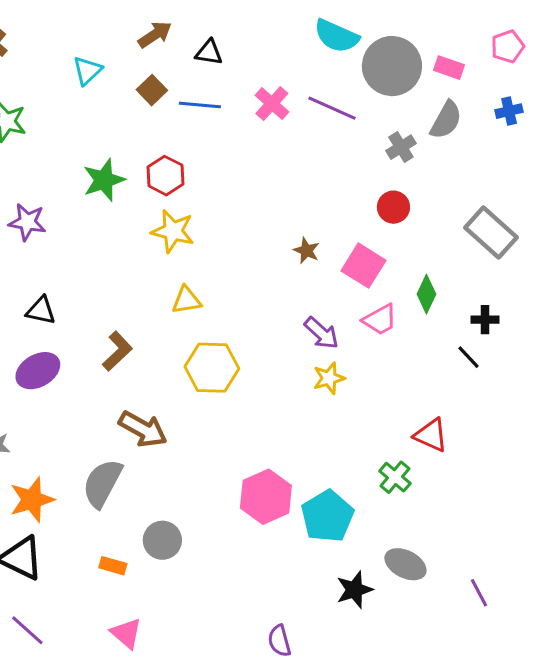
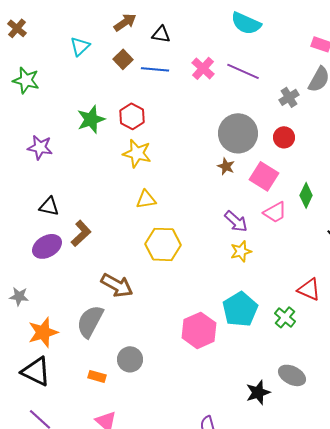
gray circle: (392, 66) -> (238, 133), moved
brown L-shape: (117, 351) -> (81, 233), moved
cyan pentagon: (327, 516) -> (240, 309), moved

